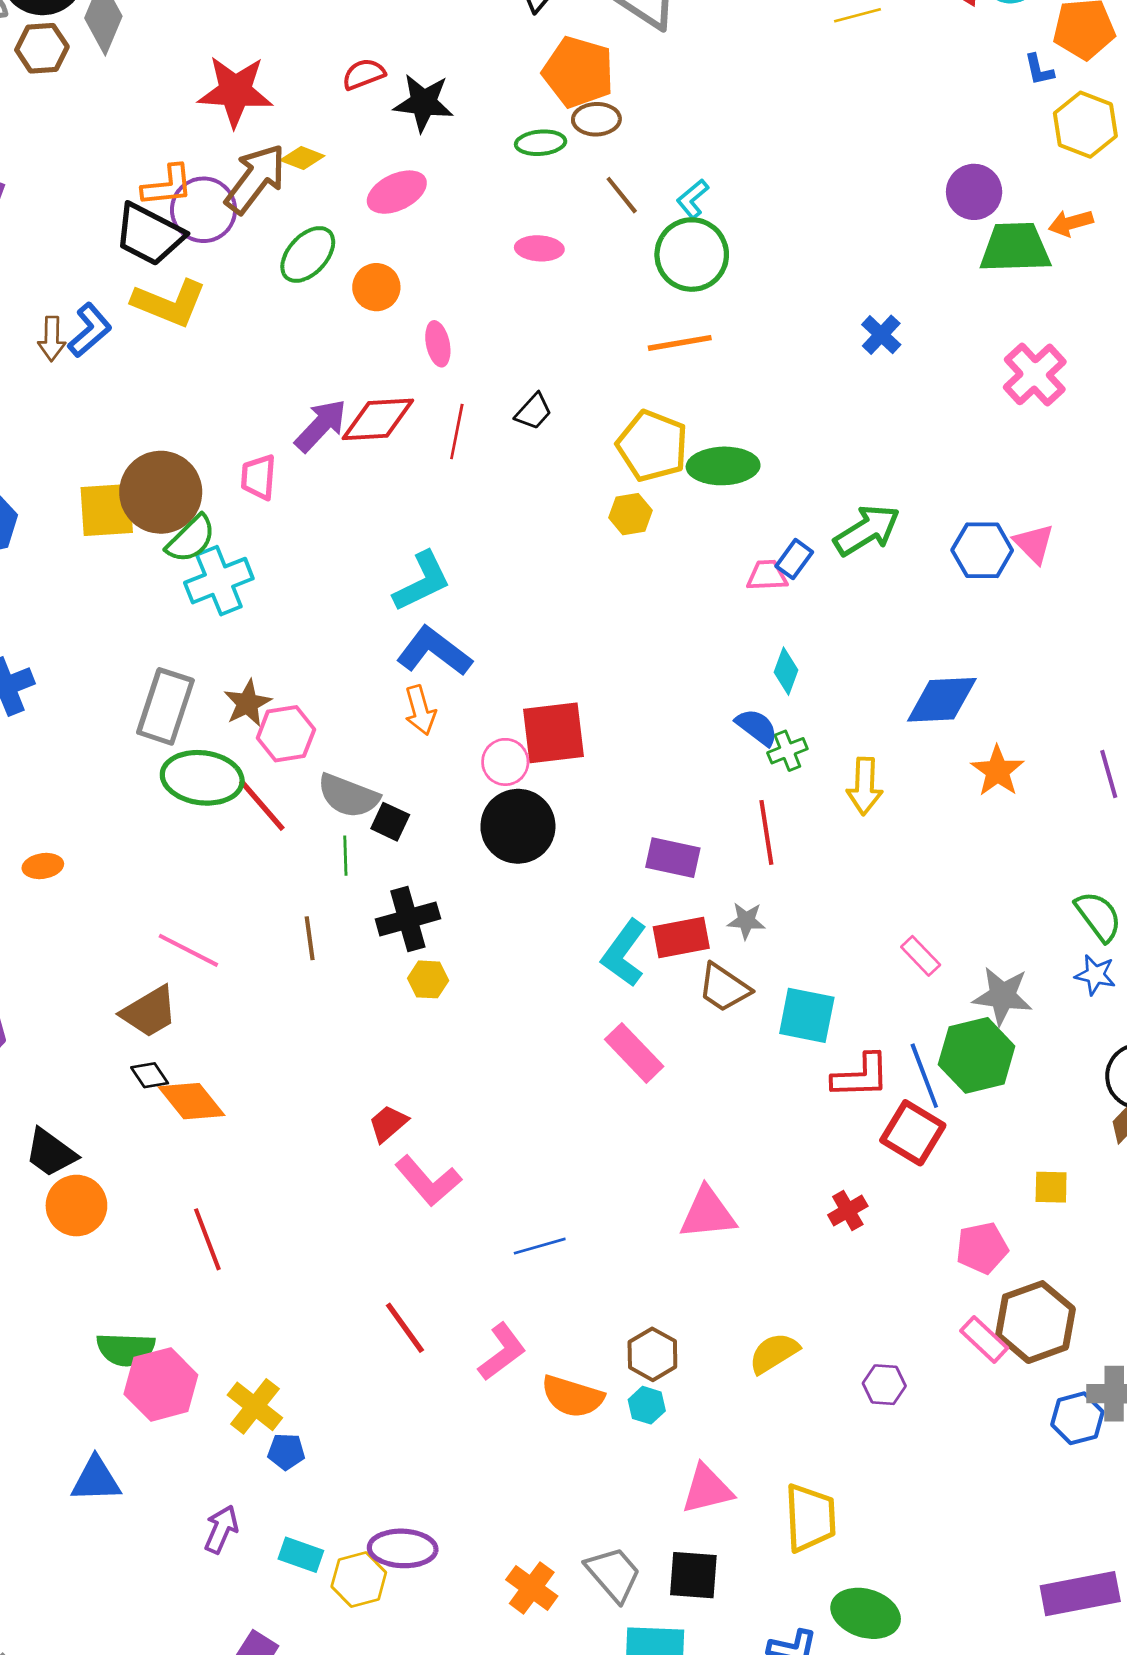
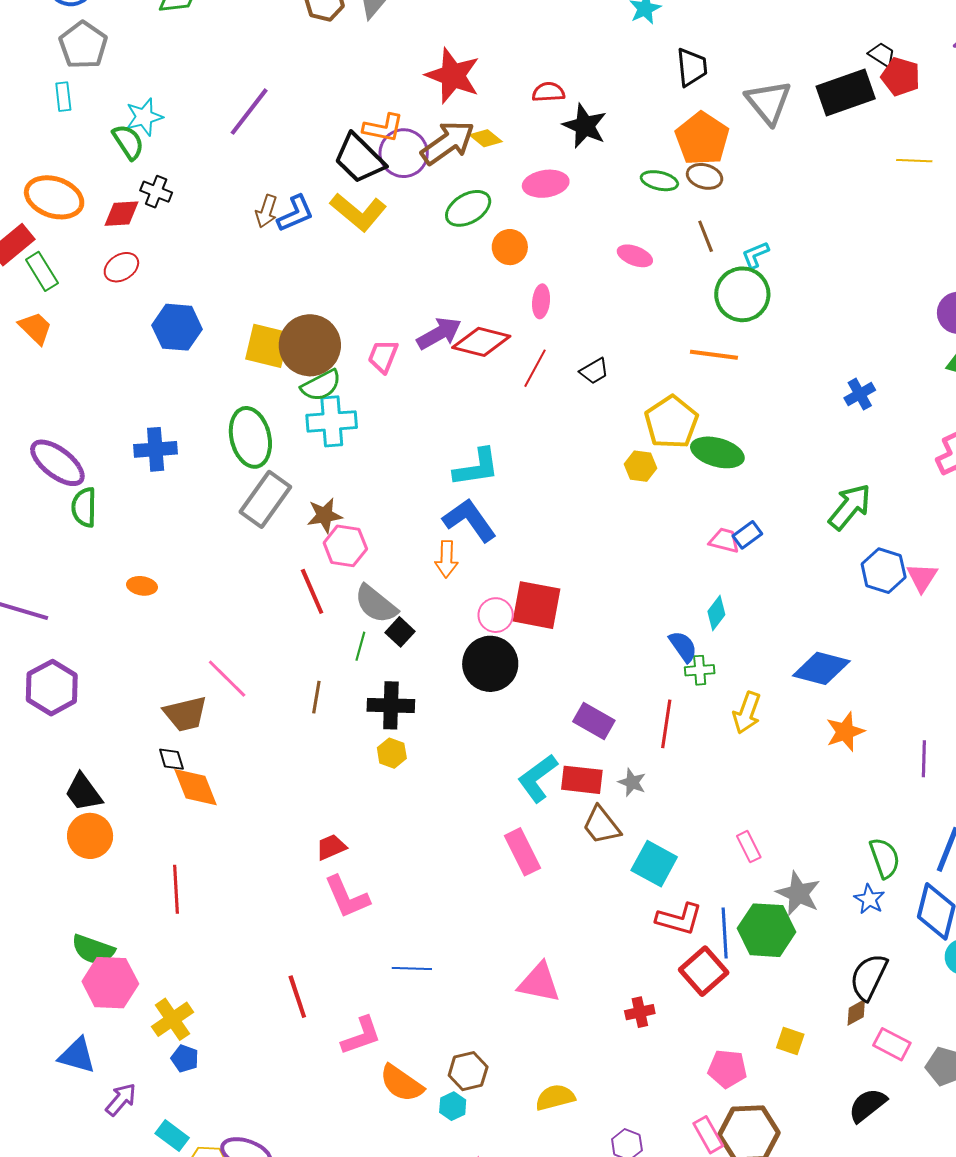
green arrow: (867, 530) -> (850, 507), moved, turned -36
green ellipse: (202, 778) -> (250, 437), moved, turned 52
blue triangle: (96, 1480) -> (77, 1055), moved

